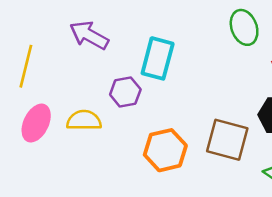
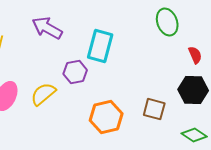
yellow semicircle: (84, 120) -> (43, 94), turned -40
brown square: (227, 140) -> (154, 109), size x0.7

